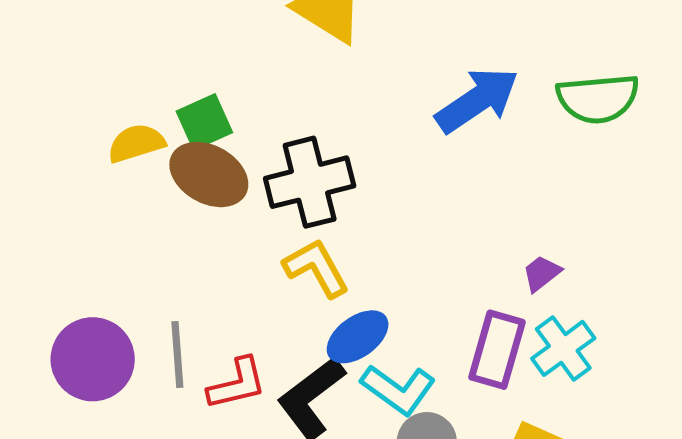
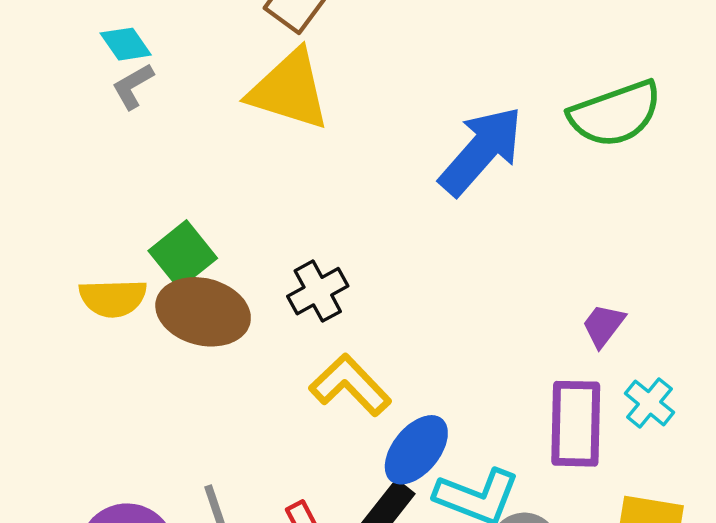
yellow semicircle: (136, 143) -> (113, 298), turned -150
black cross: (310, 182) -> (318, 291), size x0.6
cyan cross: (563, 348) -> (649, 403), size x0.7

